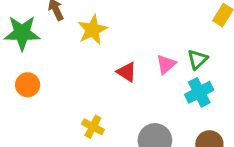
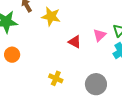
yellow star: (93, 30) -> (51, 16), turned -30

